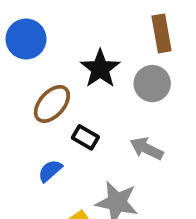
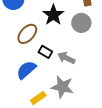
gray arrow: (147, 148) -> (66, 58), moved
blue semicircle: (50, 171) -> (26, 70), size x1.5

